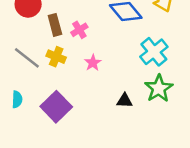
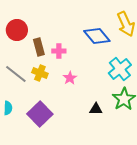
pink cross: (79, 30) -> (59, 51), turned 32

